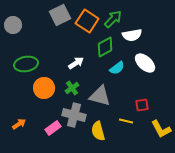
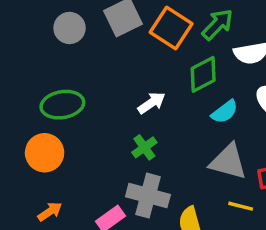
gray circle: (13, 25) -> (70, 28), moved
orange circle: (44, 88) -> (45, 153), moved
gray triangle: (100, 96) -> (228, 162), moved

